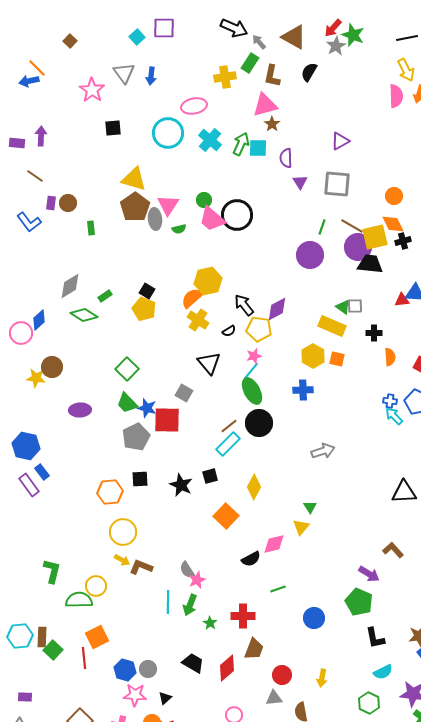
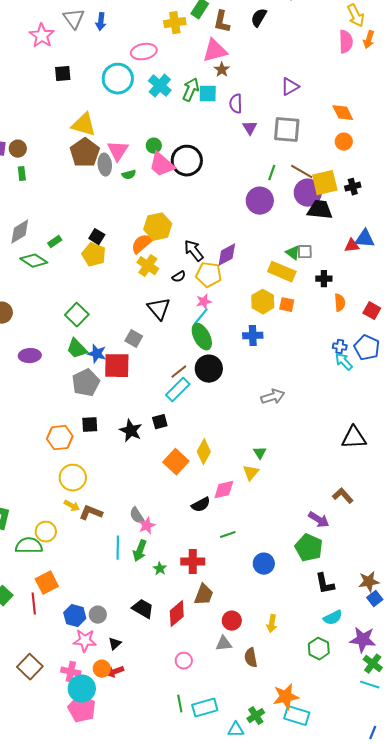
orange diamond: (393, 224) -> (343, 113), moved
green rectangle: (91, 228) -> (22, 174), moved
yellow diamond: (254, 487) -> (204, 452), moved

